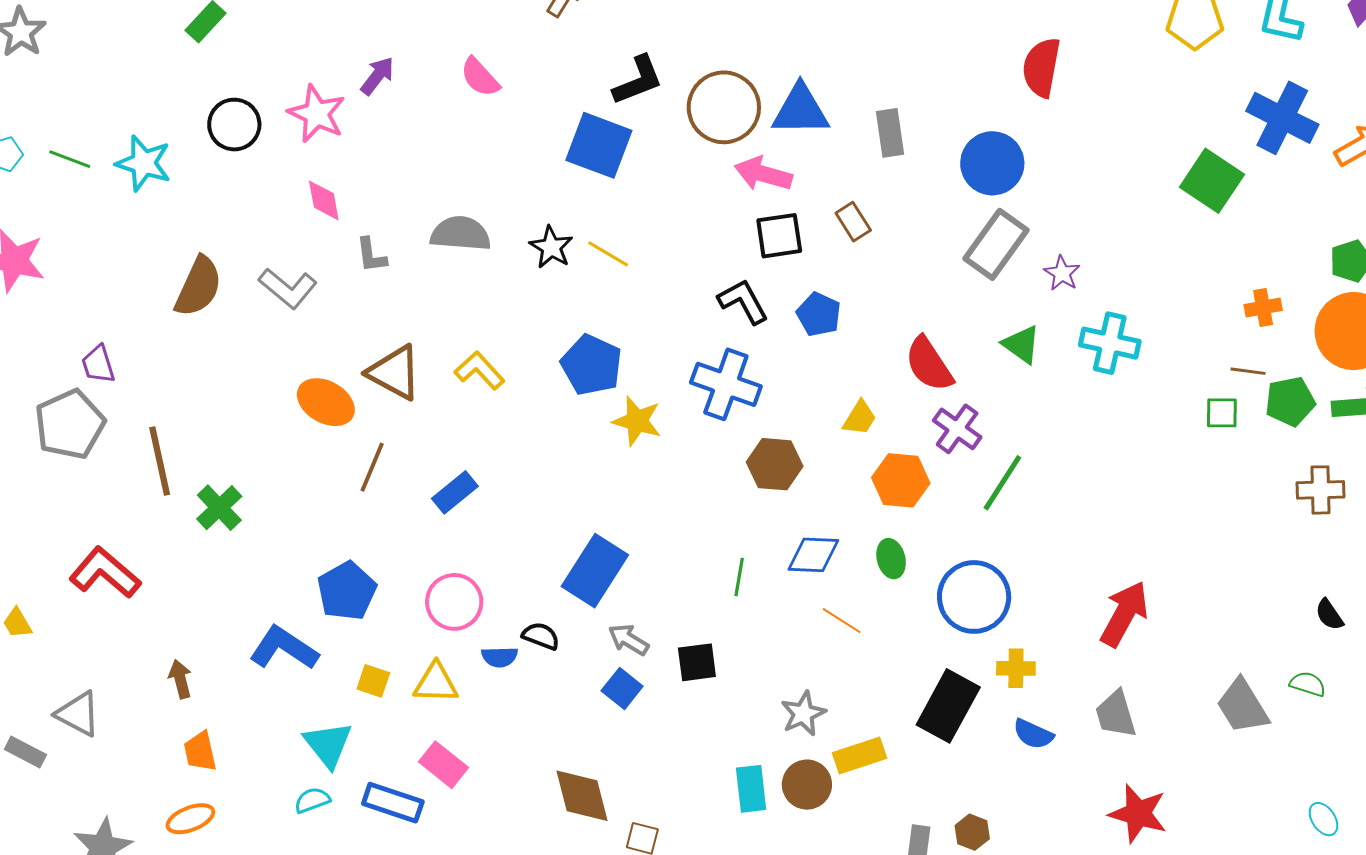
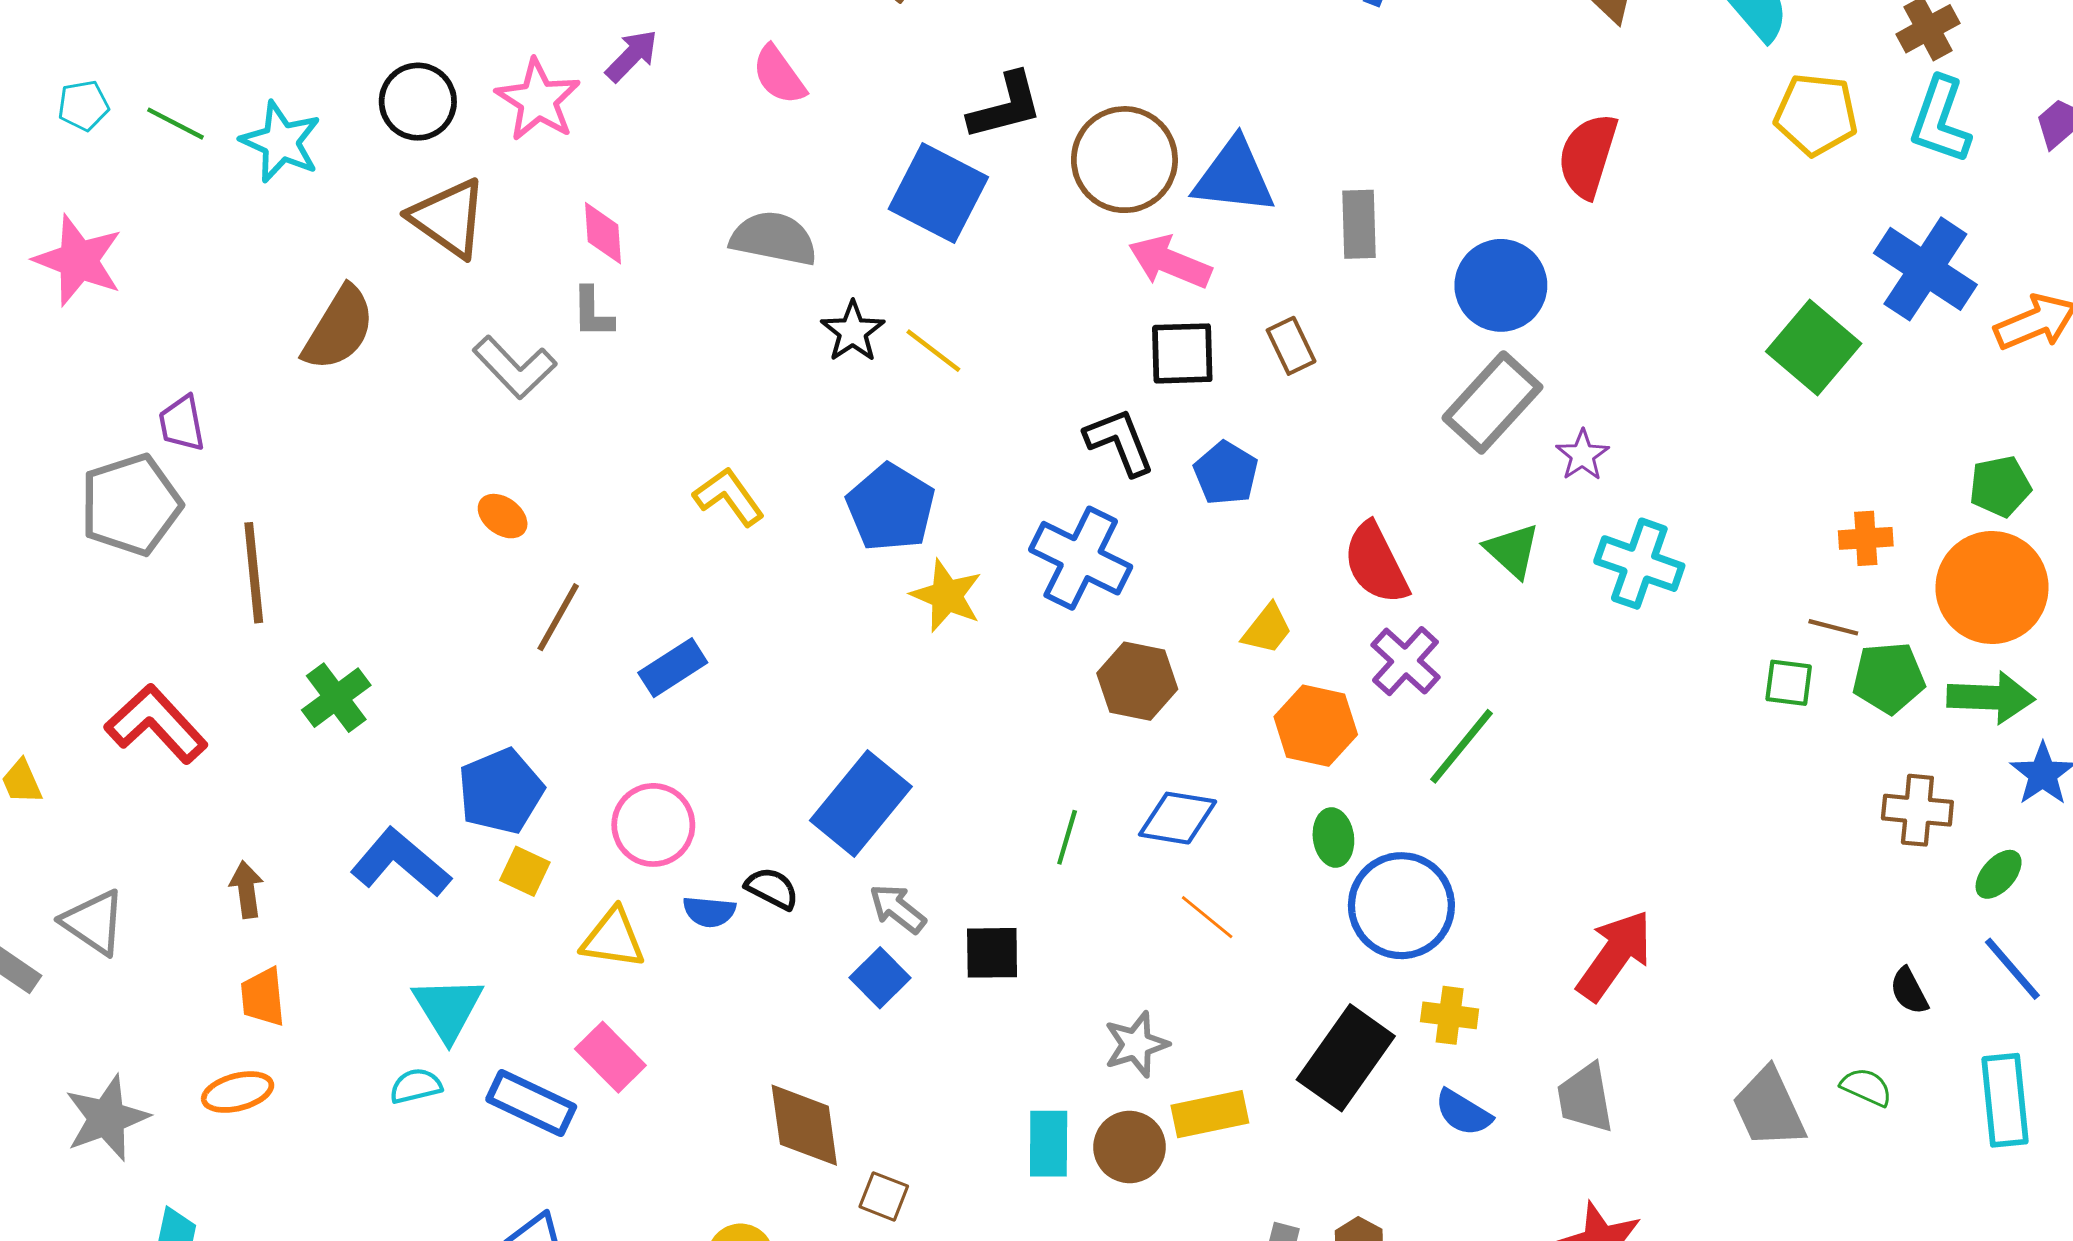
pink diamond: (324, 200) -> (603, 233), moved
gray semicircle: (461, 234) -> (774, 238), moved
gray L-shape: (288, 288) -> (515, 367), moved
brown triangle: (394, 373) -> (448, 218), moved
orange ellipse: (326, 402) -> (503, 516), size x0.6
green cross: (219, 508) -> (336, 698), moved
green ellipse: (891, 559) -> (1333, 837), moved
yellow square: (373, 681) -> (525, 871), moved

